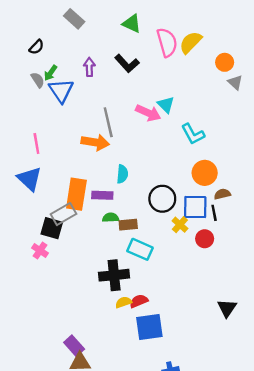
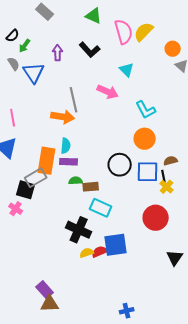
green arrow: (51, 73) -> (25, 46), moved
cyan triangle: (166, 105) -> (127, 70), moved
orange circle: (205, 173) -> (145, 139), moved
cyan semicircle: (122, 174) -> (66, 146), moved
yellow cross: (180, 225) -> (167, 187), moved
red circle: (205, 239) -> (156, 218), moved, size x1.6
black cross: (114, 275) -> (79, 230), turned 30
blue square: (149, 327) -> (116, 245), moved

